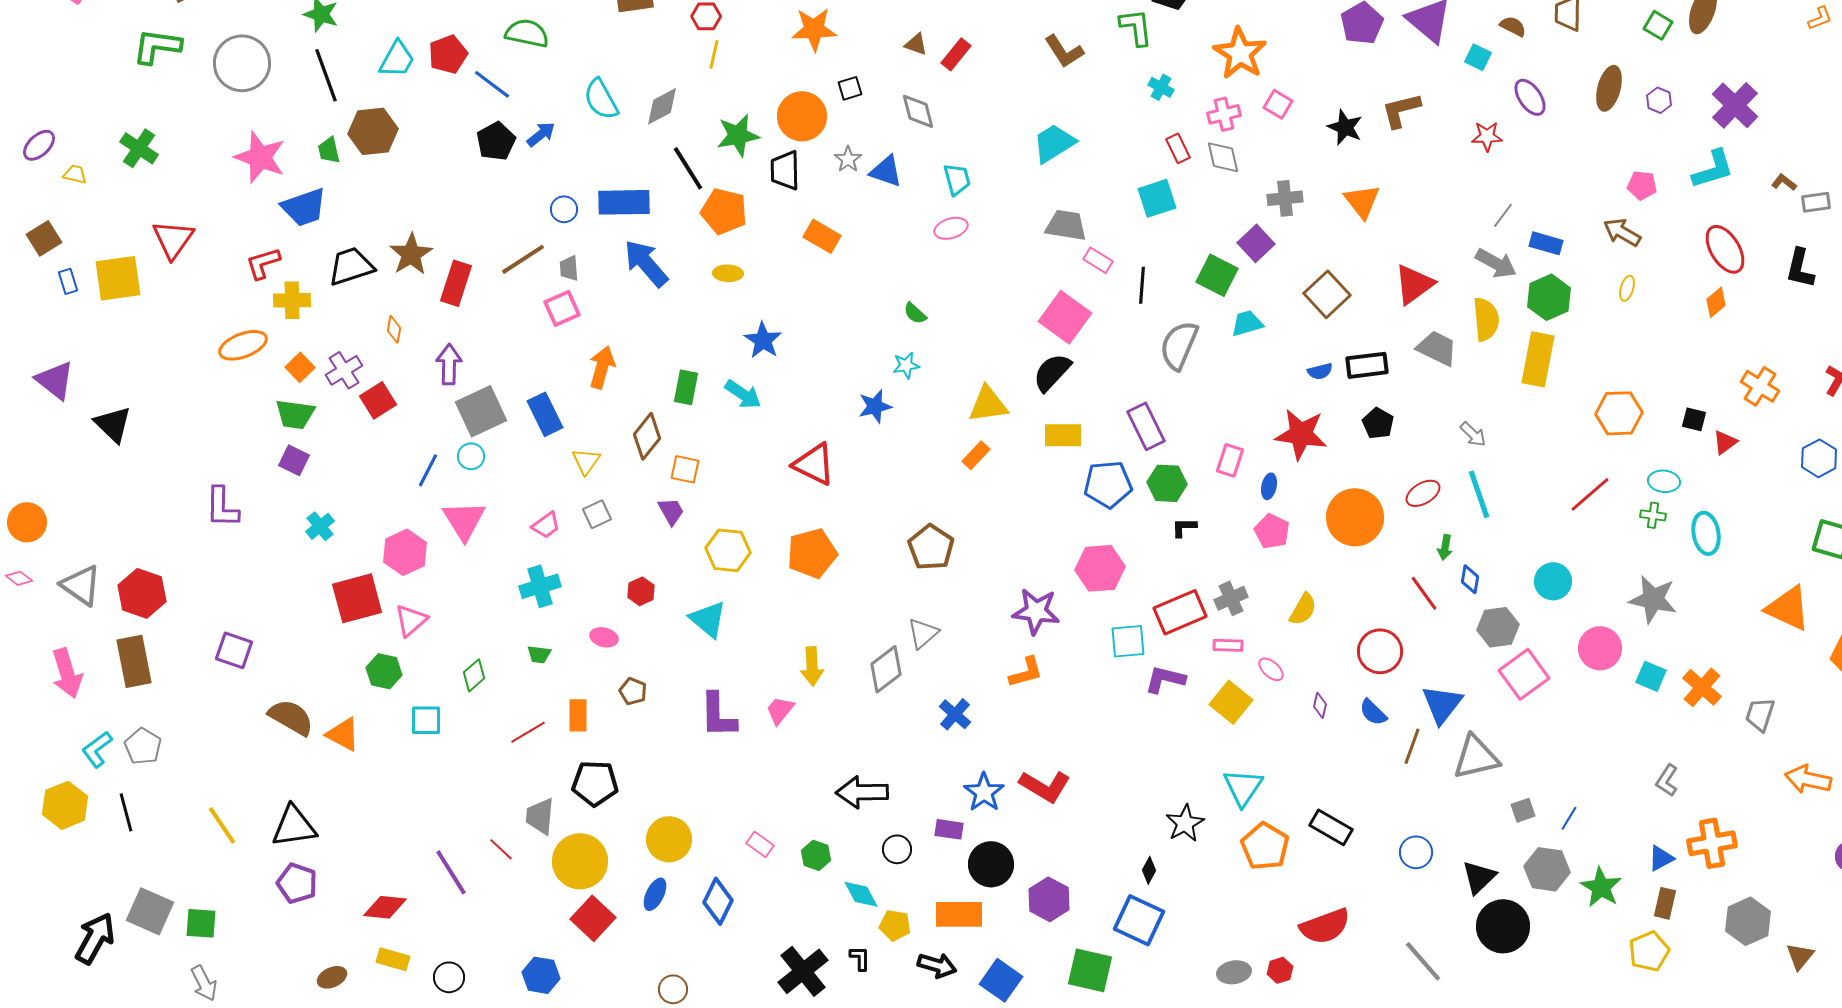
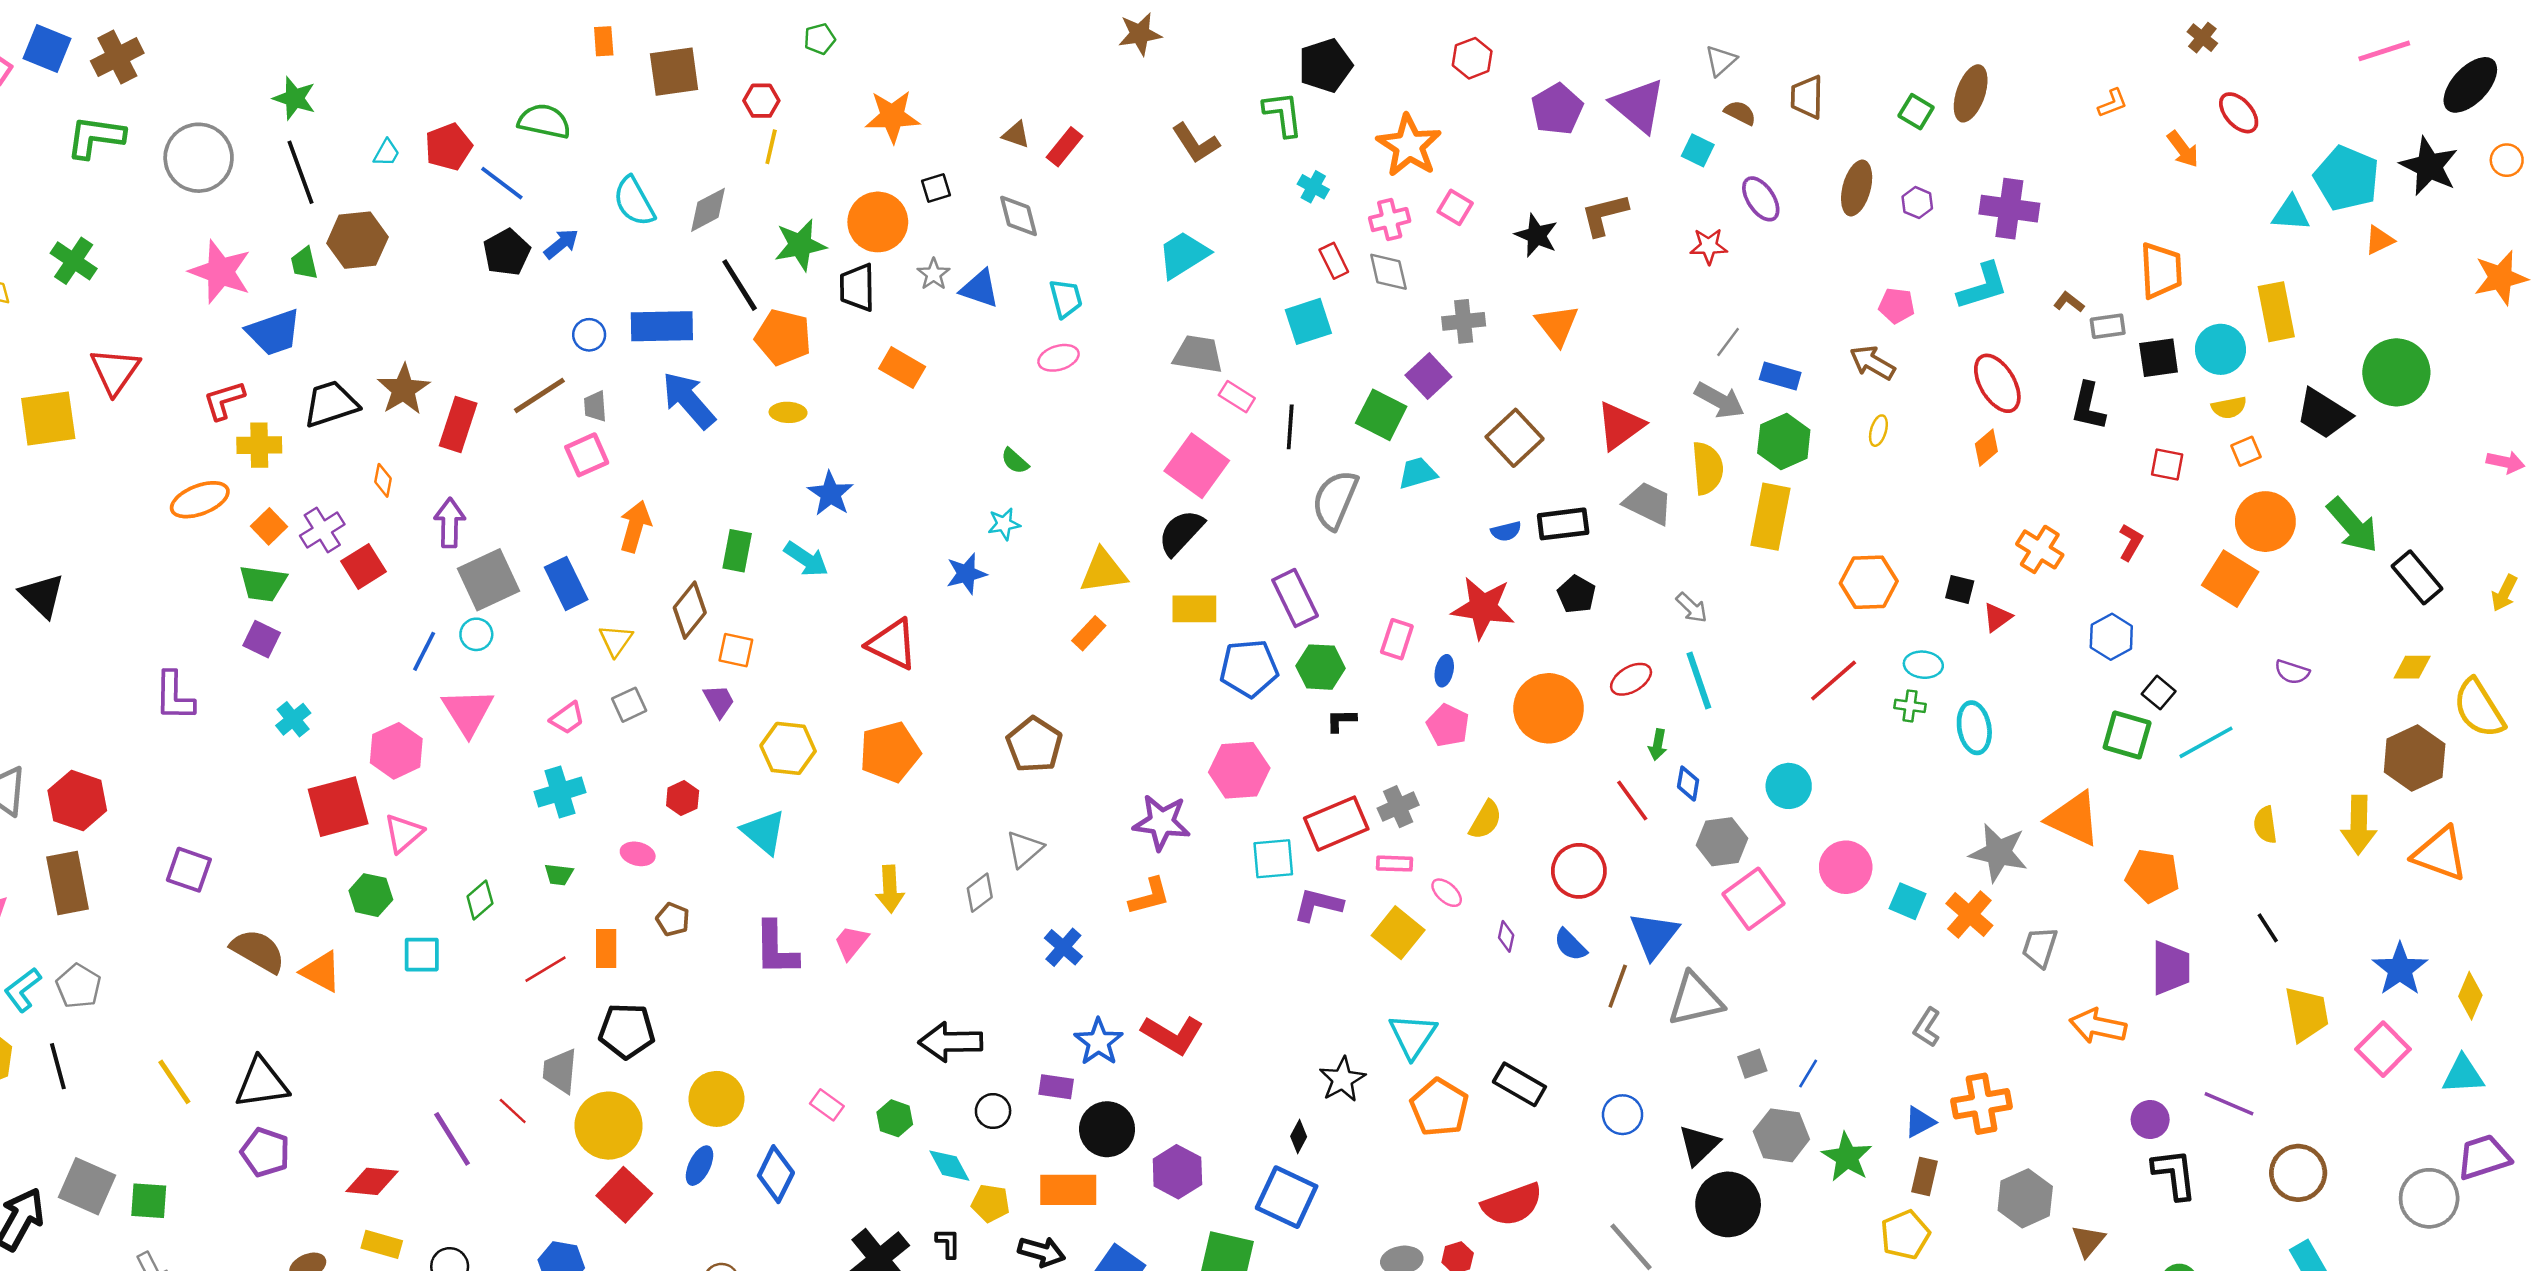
cyan trapezoid: (397, 59) -> (387, 153), size x0.6
purple cross: (1735, 105) -> (2009, 209), turned -36
gray star: (1653, 599) -> (1999, 853), moved
gray diamond: (886, 669) -> (980, 893), size x0.7

